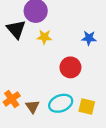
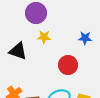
black triangle: (16, 29) -> (18, 51), moved, turned -30

